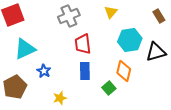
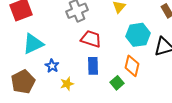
red trapezoid: (83, 44) -> (91, 39), turned 115
yellow star: (60, 98) -> (67, 84), moved

